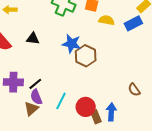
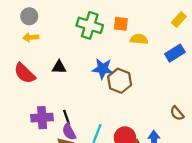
blue rectangle: (133, 23) -> (175, 53), moved
black line: (35, 84) -> (67, 117), turned -64

